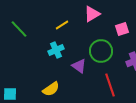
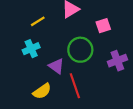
red line: (110, 85) -> (75, 86), moved
yellow semicircle: (51, 89) -> (42, 91), moved

